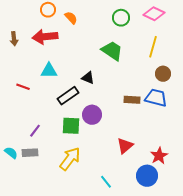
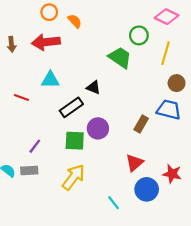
green circle: (121, 18) -> (139, 35), moved
brown rectangle: (132, 100) -> (141, 124), moved, turned -63
red star: (159, 156) -> (172, 174), turned -30
blue circle: (147, 176) -> (147, 189), moved

